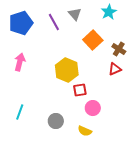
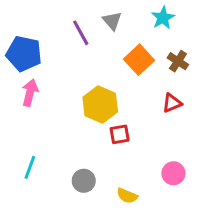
blue pentagon: (21, 23) -> (24, 54), moved, turned 30
brown cross: (119, 49) -> (178, 61), moved
pink circle: (93, 108) -> (173, 173), moved

